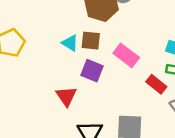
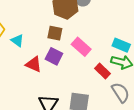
cyan triangle: (70, 43) -> (17, 41), moved
red triangle: (66, 96) -> (34, 64), moved, turned -36

